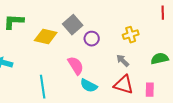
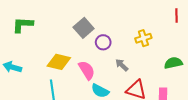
yellow diamond: (46, 37) -> (59, 62), moved
gray arrow: (123, 61) -> (122, 65), moved

